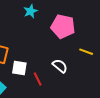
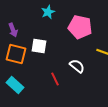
white square: (19, 68) -> (39, 46), moved

